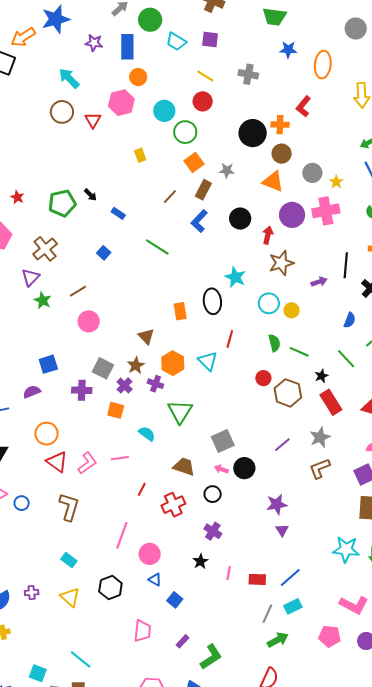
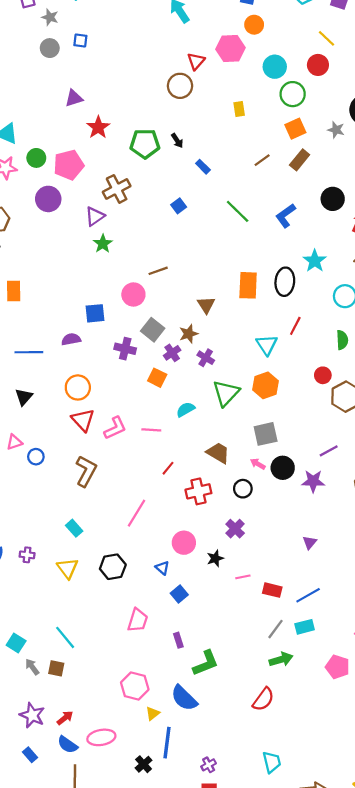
brown circle: (62, 112) -> (180, 86), moved
gray star: (227, 171) -> (336, 130), moved
red star: (17, 197) -> (98, 127), size x1.5
blue L-shape: (199, 221) -> (286, 216), moved
brown line: (78, 291) -> (158, 271), moved
orange rectangle: (180, 311) -> (248, 285), size x1.4
pink circle: (89, 321) -> (133, 294), moved
orange hexagon: (173, 363) -> (265, 385), moved
cyan semicircle: (147, 434) -> (186, 409), turned -78
purple star: (277, 504) -> (313, 481), moved
pink circle: (150, 554) -> (184, 543), moved
pink line: (229, 573) -> (243, 577), turned 56
purple rectangle: (183, 641) -> (178, 640), turned -72

